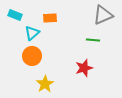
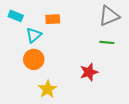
green line: (93, 40) -> (107, 42), moved

